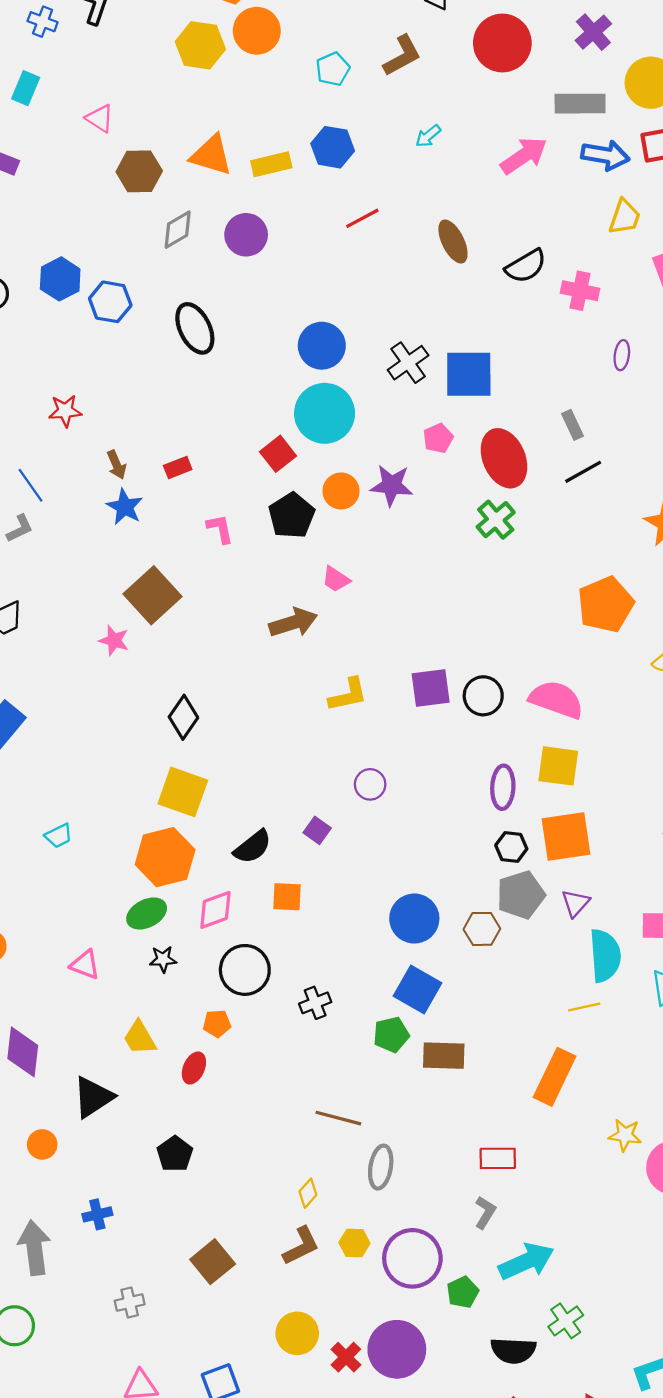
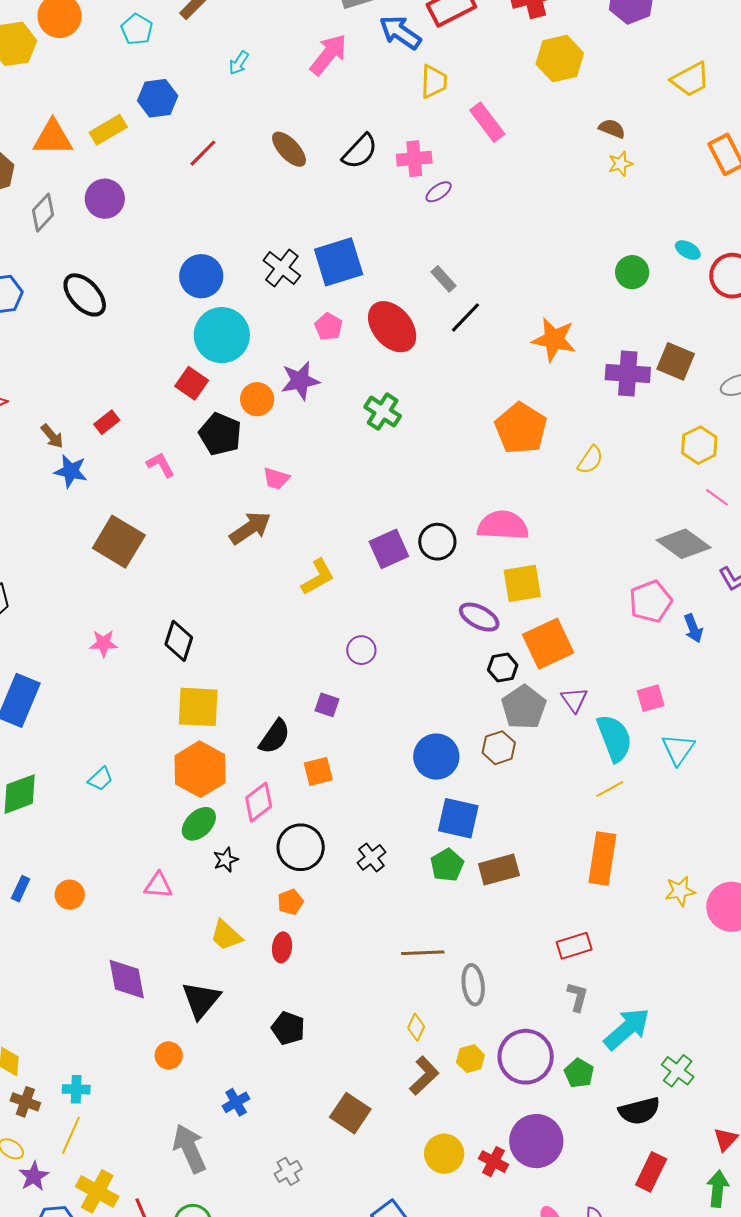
blue arrow: (605, 155) -> (400, 32), turned -138
purple ellipse: (622, 355) -> (439, 192), moved, turned 64
green cross: (496, 520) -> (383, 412), moved
pink star: (114, 640) -> (103, 643), moved
purple ellipse: (503, 787) -> (479, 617), turned -48

